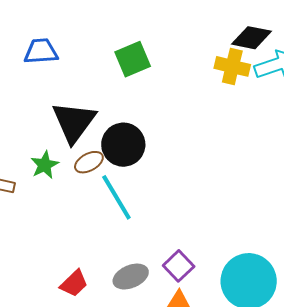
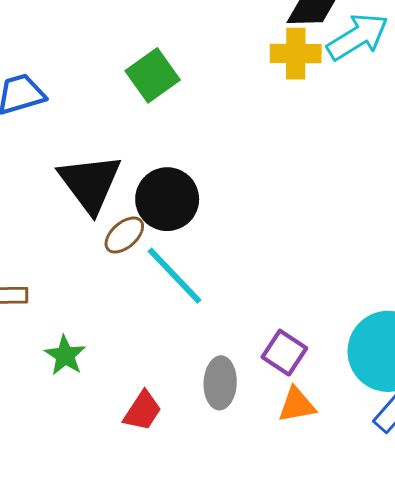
green star: (45, 165) -> (65, 355), moved
gray ellipse: (131, 277) -> (220, 383), turned -52

